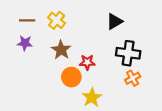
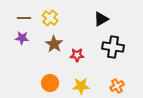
orange circle: (71, 77) -> (50, 83), moved
orange cross: (133, 78) -> (117, 86), moved
yellow star: (92, 97) -> (81, 86), turned 30

